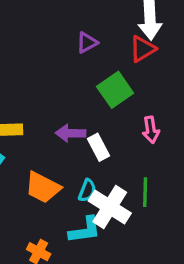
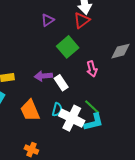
orange trapezoid: (43, 187) -> (30, 110), turned 45
green line: (145, 192) -> (92, 107), turned -42
cyan L-shape: (85, 230) -> (94, 122), moved

